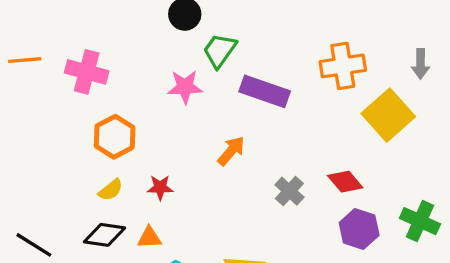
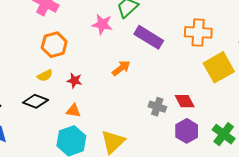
gray cross: (289, 191) -> (157, 107), moved, turned -36
orange triangle: (149, 238) -> (73, 111), moved

